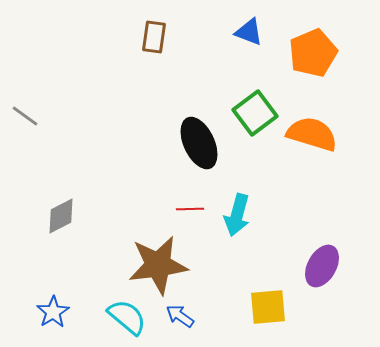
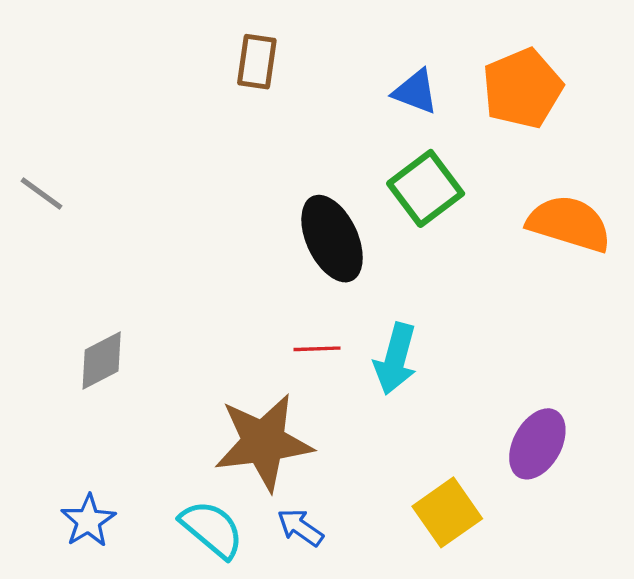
blue triangle: (249, 32) -> (416, 92), moved
orange semicircle: (312, 134) -> (569, 224), moved
yellow square: (268, 307) -> (447, 512), turned -30

